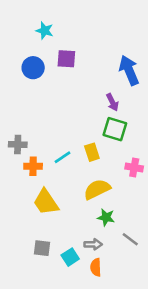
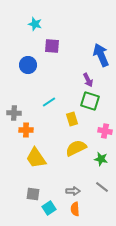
blue circle: (33, 68) -> (28, 65), moved
cyan line: (62, 157) -> (49, 102), moved
green star: (106, 217) -> (101, 159), moved
cyan square: (70, 257) -> (49, 208), moved

